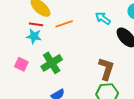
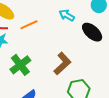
brown L-shape: (106, 69) -> (62, 63), moved, turned 35

